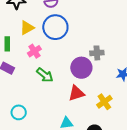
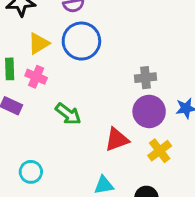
pink cross: (34, 51) -> (36, 77), moved, turned -32
purple circle: (81, 68) -> (149, 111), moved

